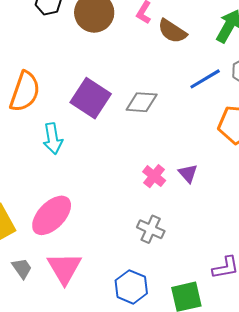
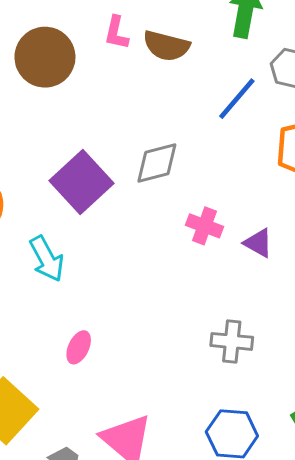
purple square: (91, 98) -> (81, 182), turned 33
pink cross: (154, 176) -> (204, 226), moved
pink ellipse: (52, 215) -> (79, 347), moved, size x0.5

